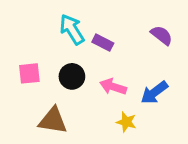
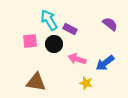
pink square: (29, 73) -> (30, 41), moved
black circle: (72, 76) -> (54, 44), moved

